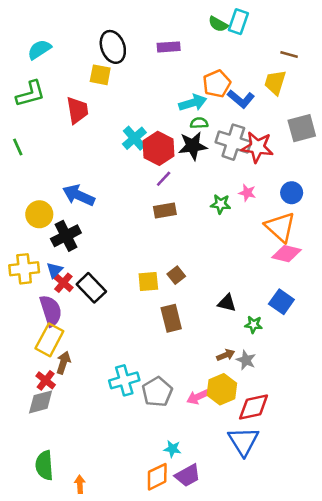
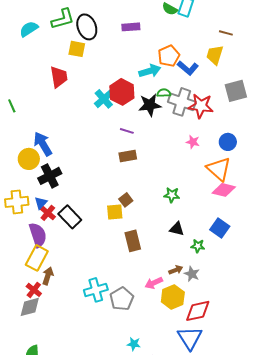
green L-shape: (30, 94) -> (63, 19), moved
green semicircle: (199, 123) -> (164, 93), moved
red hexagon: (158, 148) -> (122, 92), moved
purple line: (164, 179) -> (127, 131), turned 64
blue arrow: (79, 195) -> (43, 144), moved, turned 35
green star: (221, 204) -> (172, 195), moved
brown square: (176, 275) -> (126, 200), moved
pink arrow: (198, 397) -> (154, 283), moved

